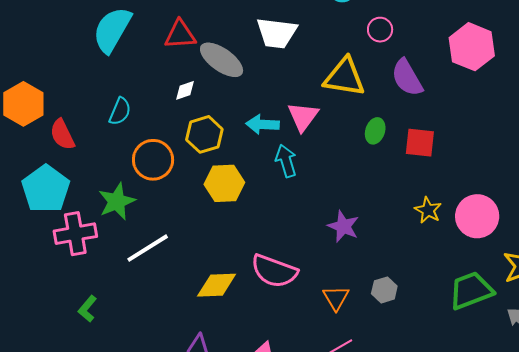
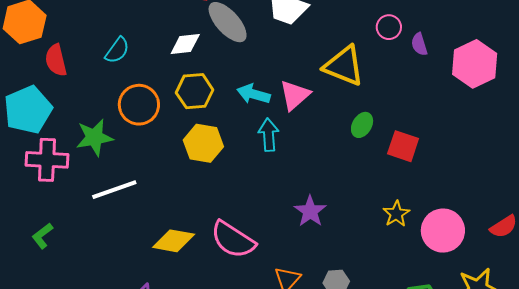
purple semicircle: (407, 78) -> (419, 44), moved, size x0.6
white diamond: (185, 90) -> (185, 44), size x1.4

